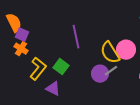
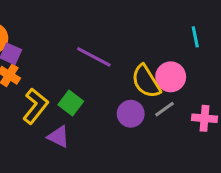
purple line: (76, 37) -> (94, 57), turned -50
gray line: (111, 71) -> (165, 109), moved

